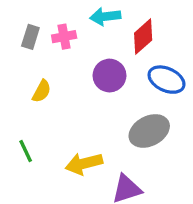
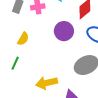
green line: (26, 151) -> (15, 63), moved, turned 48

